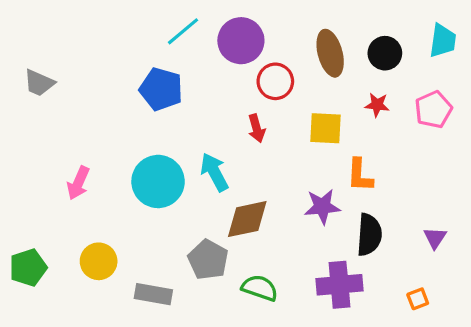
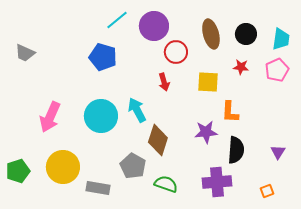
cyan trapezoid: (443, 41) -> (281, 39), moved
pink arrow: (78, 183) -> (50, 117), size x1.4
brown diamond: (247, 219) -> (158, 140), turned -60
yellow circle: (99, 261) -> (63, 167), size x1.4

